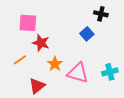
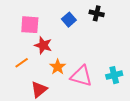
black cross: (101, 14) -> (97, 13), moved
blue square: (87, 34) -> (69, 20), moved

